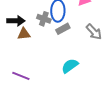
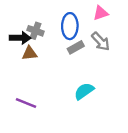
gray cross: (44, 19) -> (36, 31), moved
gray arrow: (94, 32) -> (101, 41), moved

